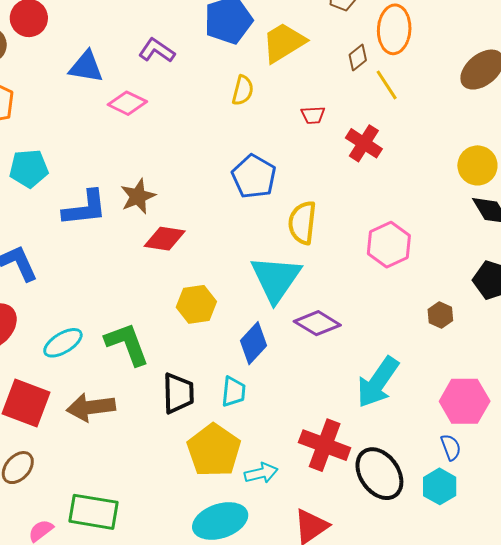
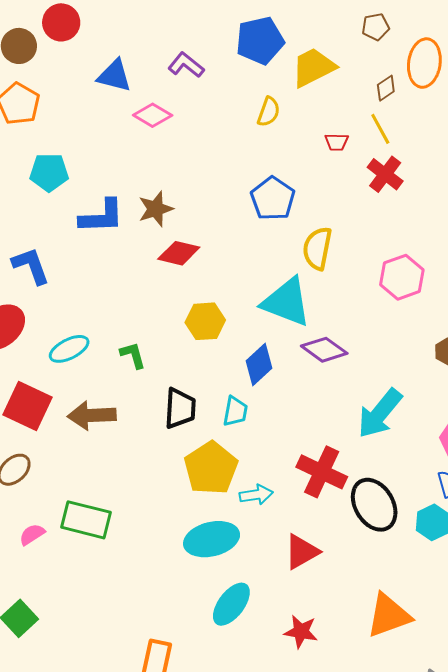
yellow line: (387, 85) -> (380, 129), moved
cyan triangle: (276, 279) -> (286, 302), turned -48
green L-shape: (127, 344) -> (133, 355), size x0.6

